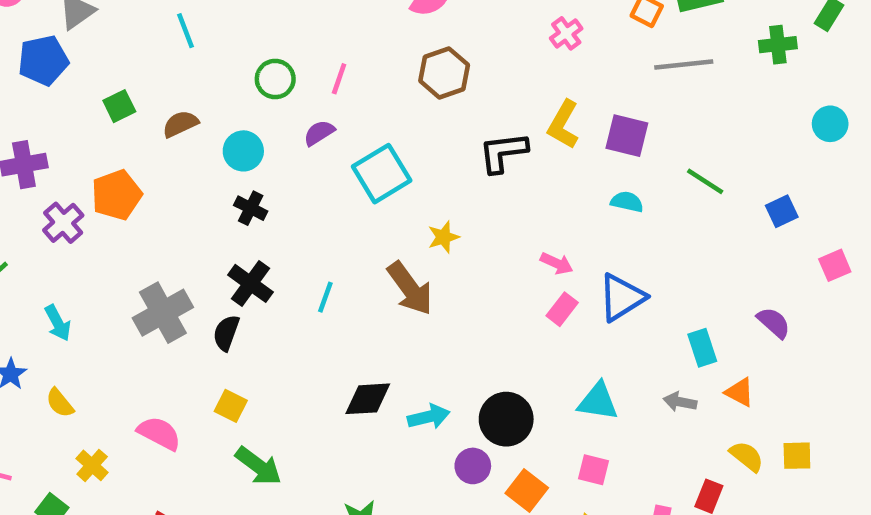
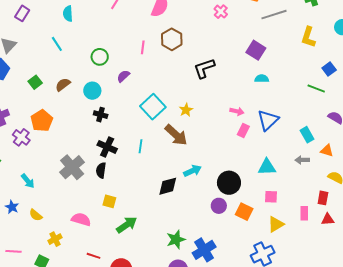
pink line: (339, 79) -> (143, 47), moved
yellow L-shape: (563, 125) -> (308, 37), moved
purple square: (627, 136) -> (256, 50), turned 30
cyan square: (382, 174) -> (153, 107), moved
green line: (705, 181) -> (316, 88), moved
cyan arrow: (429, 417) -> (192, 171), moved
yellow cross: (92, 465) -> (55, 239), turned 32
green arrow: (258, 466) -> (127, 225), turned -60

